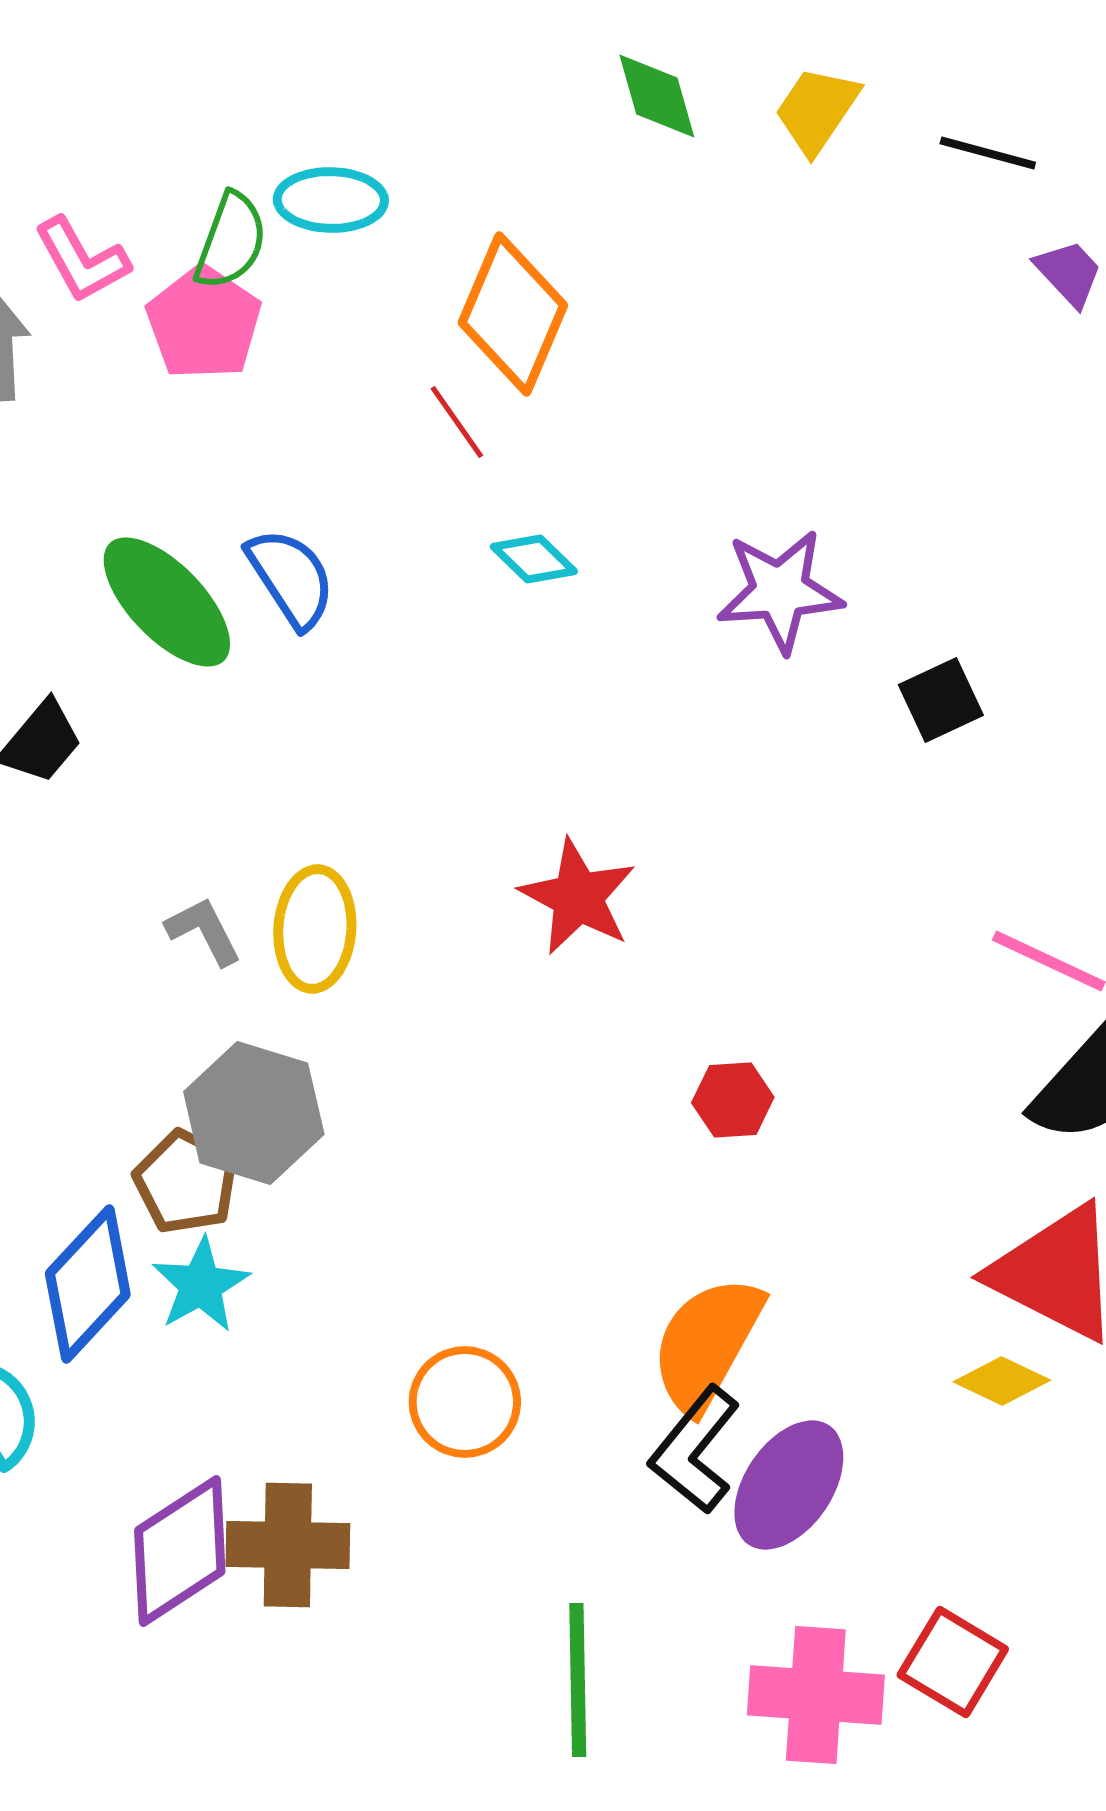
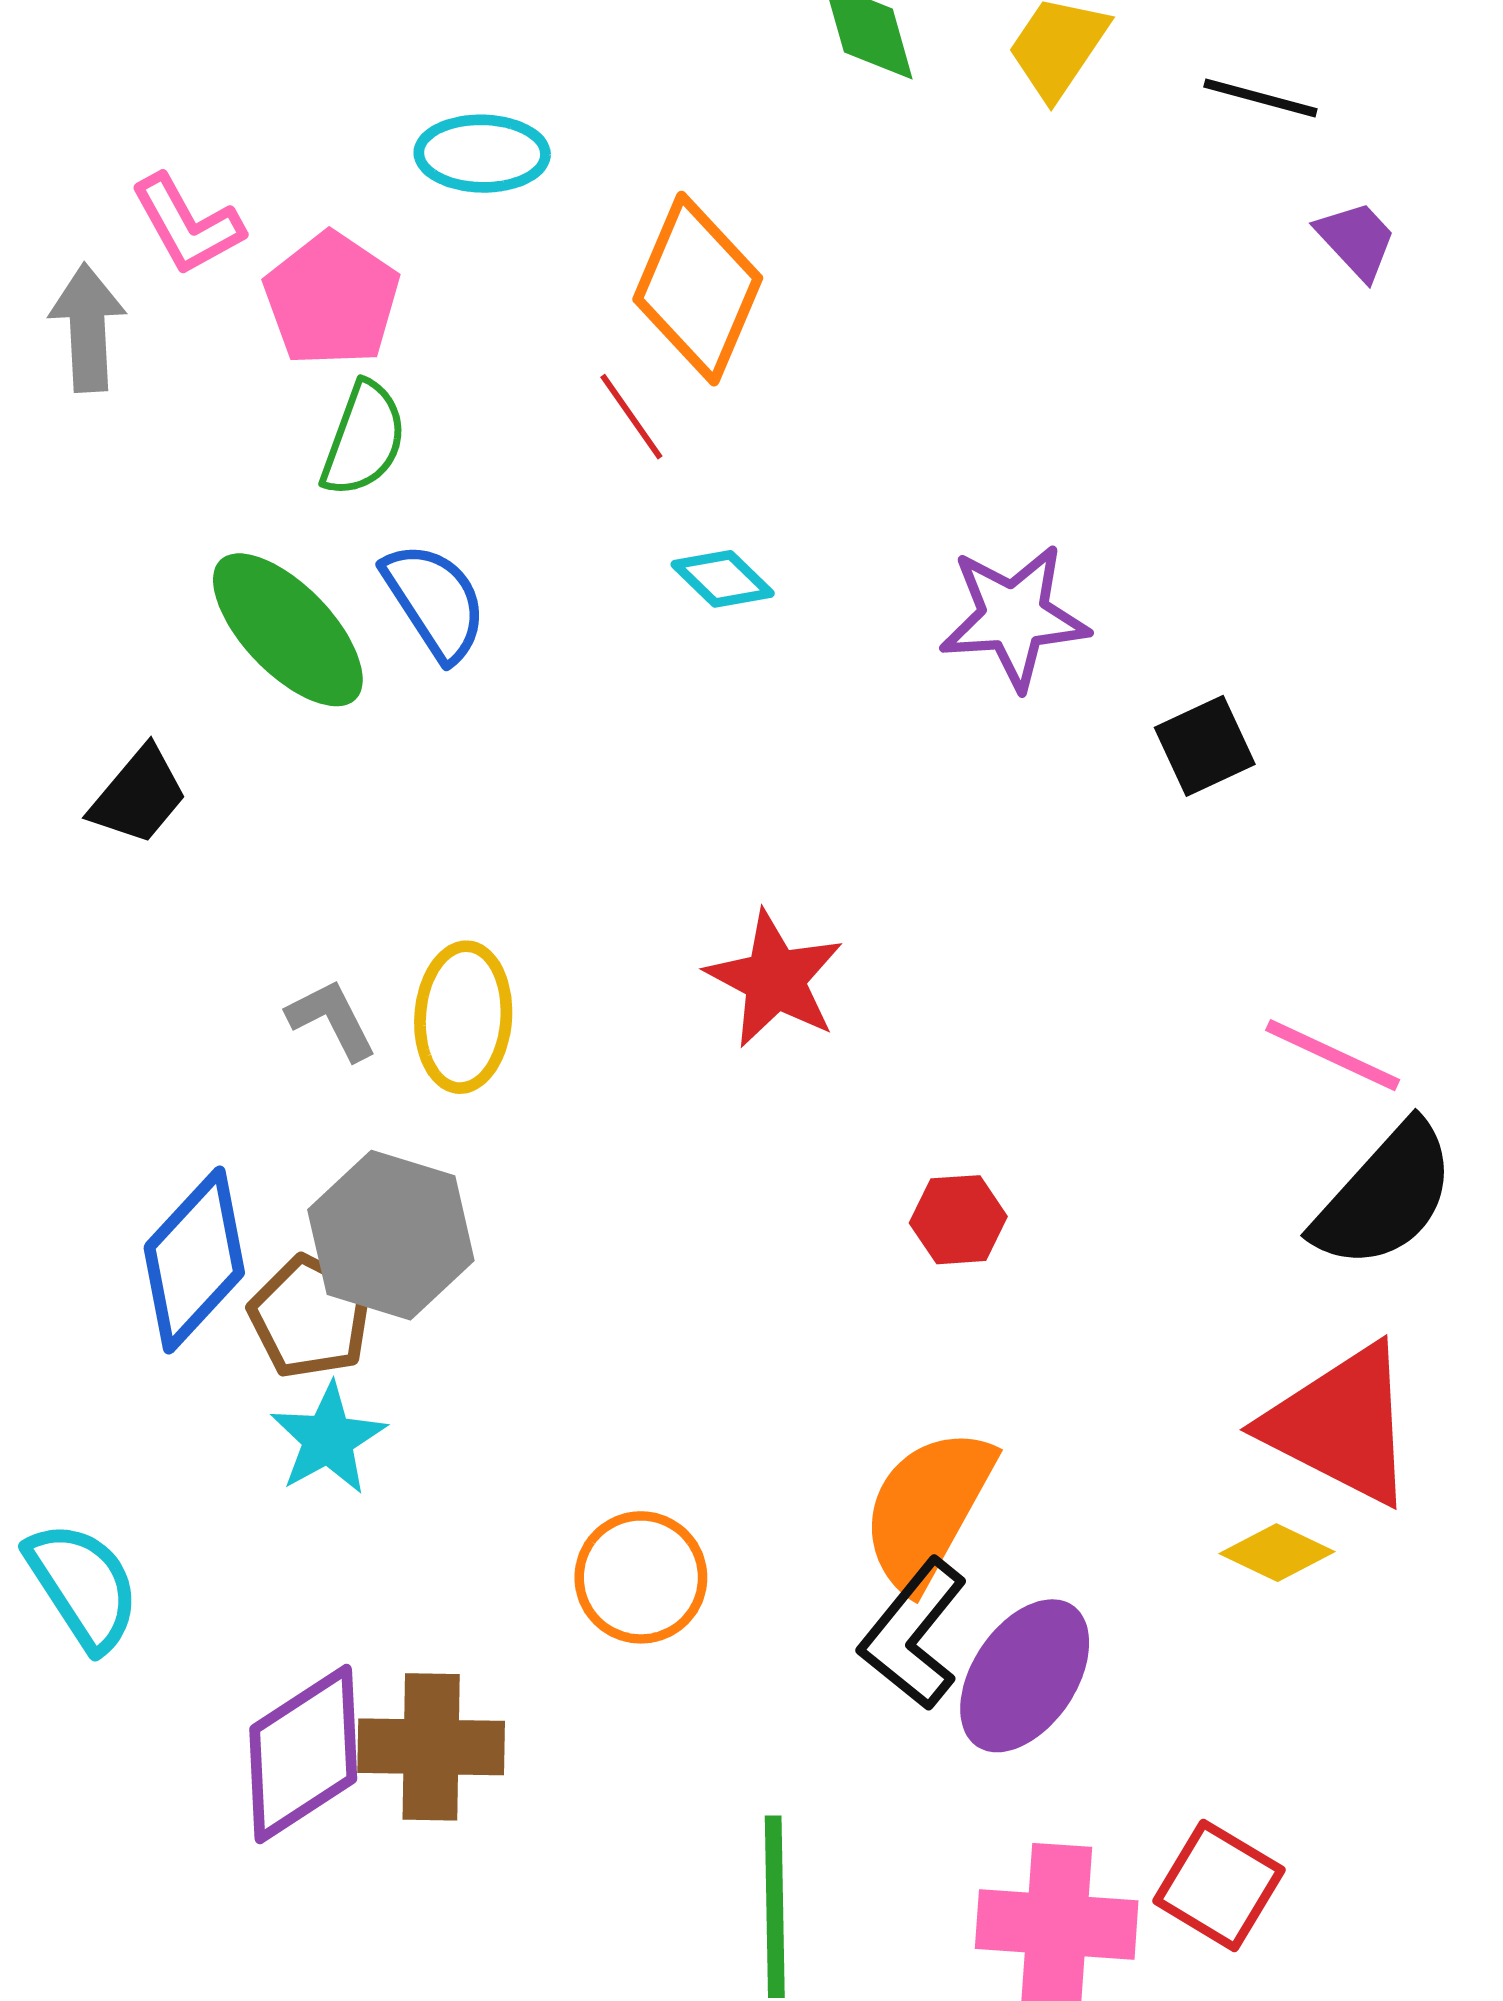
green semicircle: (231, 241) -> (364, 439), moved
blue diamond: (88, 1284) -> (194, 1260), moved

